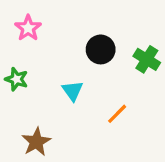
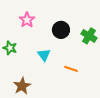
pink star: (28, 28) -> (27, 20), moved
orange line: (117, 114) -> (71, 69), turned 64

